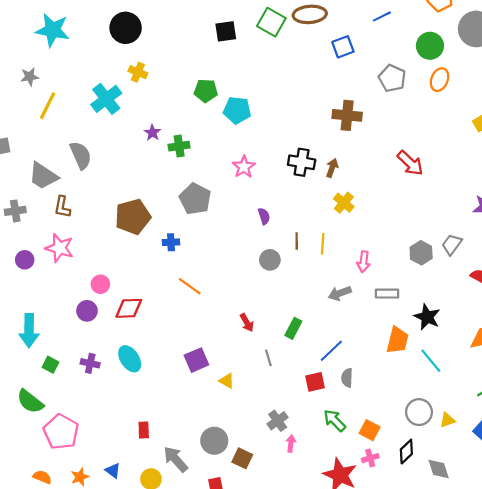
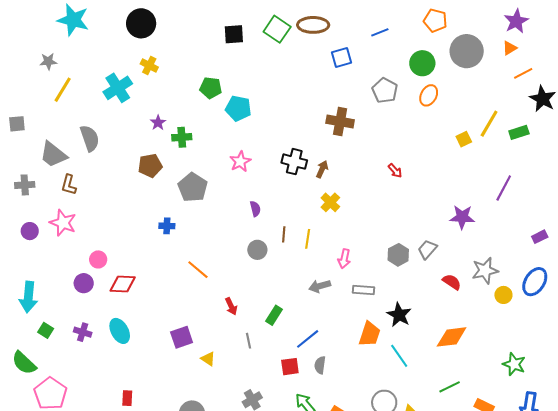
red arrow: (410, 163) -> (395, 171), size x0.6
brown pentagon: (133, 217) -> (150, 166), moved, size x0.7
orange line: (190, 286) -> (198, 270), moved

